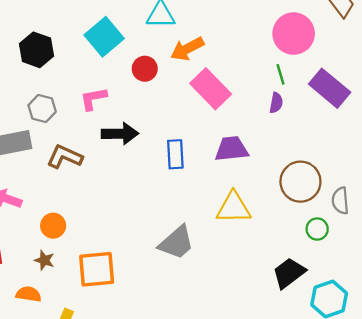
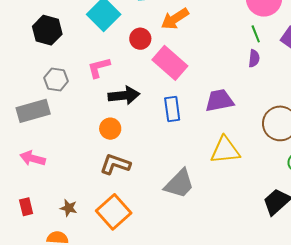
pink rectangle: (211, 89) -> (170, 63), moved
brown L-shape: (65, 157) -> (115, 164), moved
orange circle: (53, 226) -> (110, 129), moved
orange square: (97, 269) -> (114, 212), turned -32

